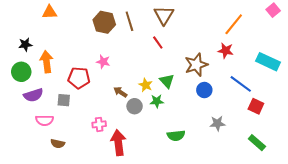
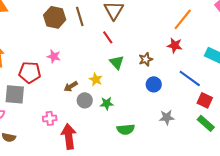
brown star: (196, 65) -> (146, 59), size x0.6
green triangle: (167, 81) -> (117, 62), moved
brown arrow: (120, 92) -> (71, 86), turned -64
gray square: (64, 100) -> (15, 94), size x1.5
green star: (157, 101) -> (107, 103), moved
green rectangle: (257, 143) -> (206, 123), moved

